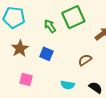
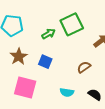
green arrow: (50, 26) -> (48, 34), turned 96
pink square: (26, 80) -> (25, 88), size x1.6

